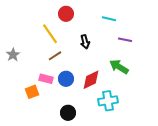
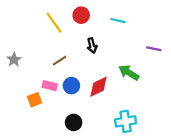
red circle: (66, 14) -> (81, 15), moved
yellow line: (50, 34) -> (54, 23), moved
purple line: (125, 40) -> (154, 49), moved
cyan cross: (108, 101) -> (126, 121), moved

